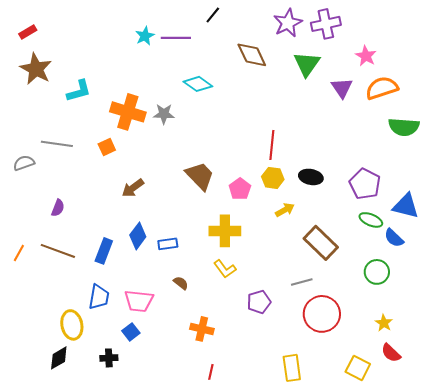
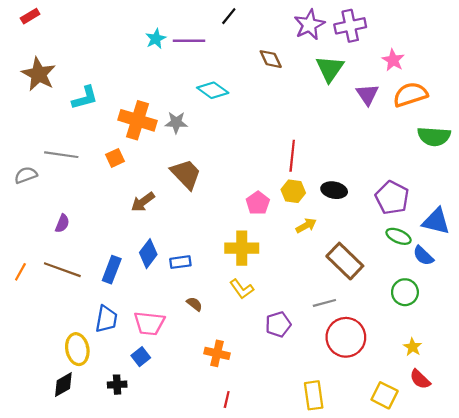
red rectangle: (28, 32) -> (30, 16), moved
brown diamond: (252, 55) -> (271, 59), size x0.7
brown trapezoid: (200, 176) -> (186, 174), moved

